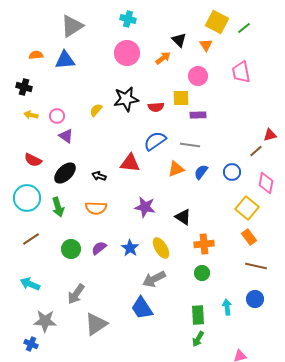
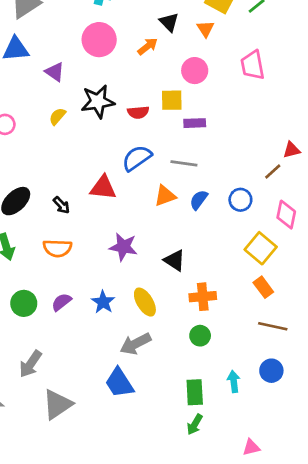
purple triangle: (66, 136) -> (55, 72), moved
black arrow: (99, 176) -> (61, 205), turned -152

